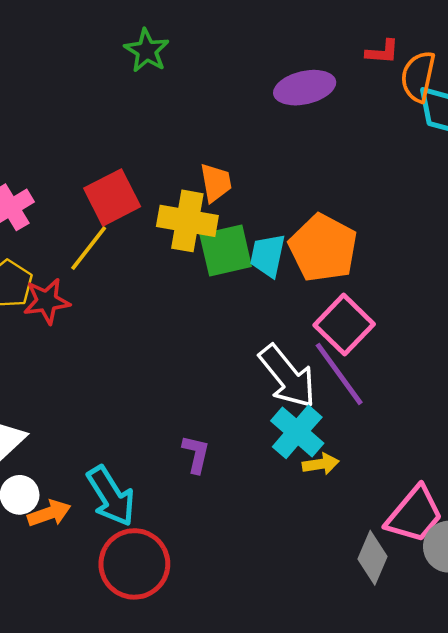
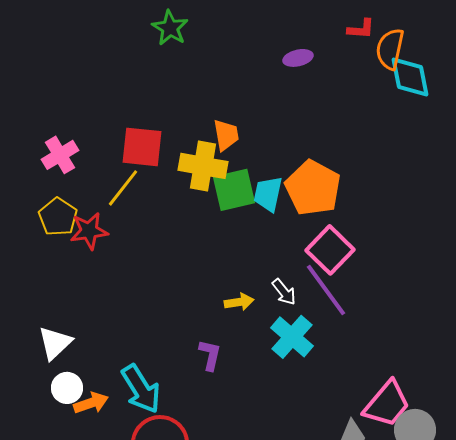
purple ellipse: (305, 88) -> (298, 58), size x0.6
red square: (112, 197) -> (142, 147), turned 33
white arrow: (287, 376) -> (284, 292), size x0.5
yellow arrow: (321, 464) -> (239, 302), moved

